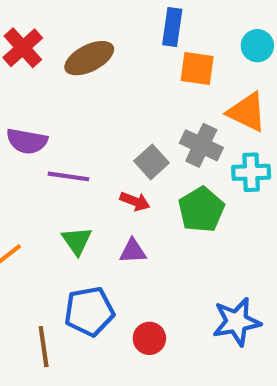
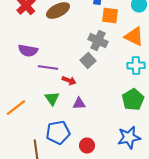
gray cross: (201, 145) -> (98, 40), moved
red arrow: (135, 201) -> (69, 80), moved
green pentagon: (201, 210) -> (133, 100), moved

